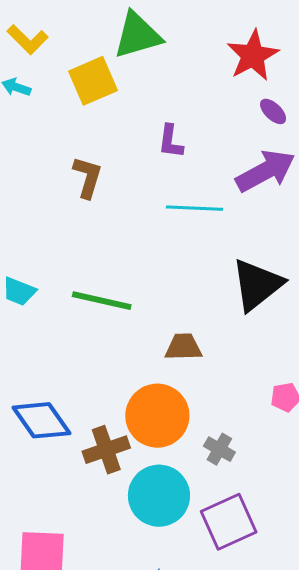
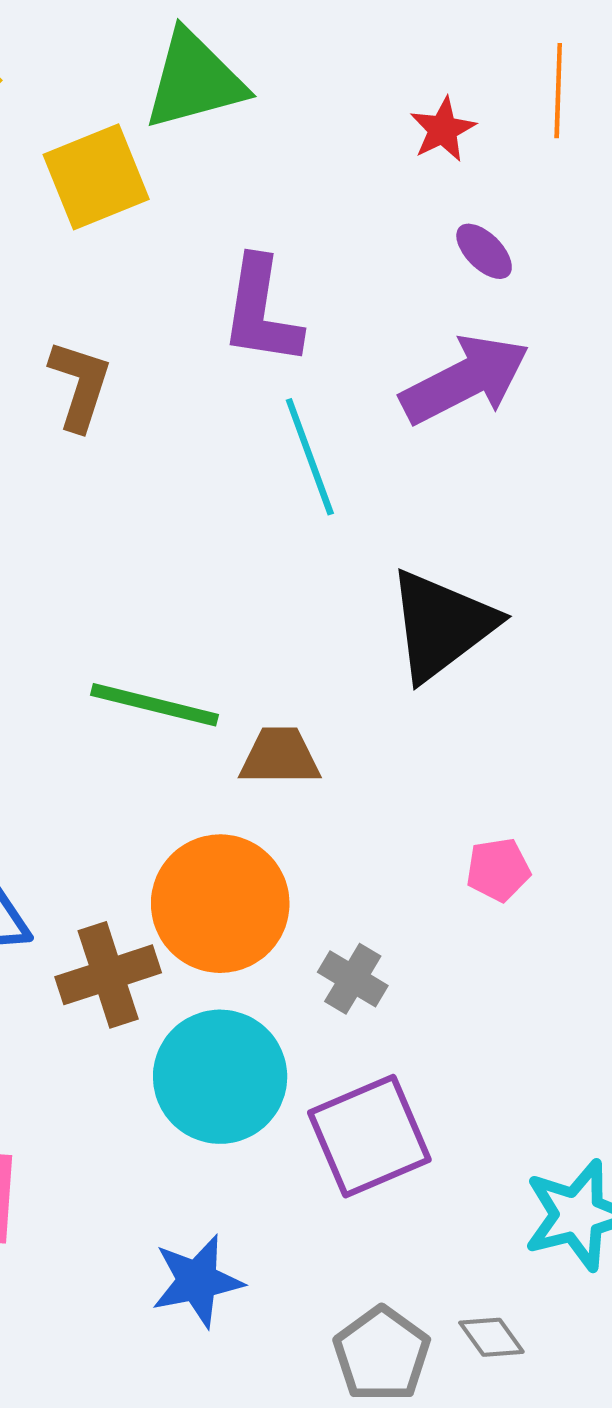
red star: (253, 56) -> (443, 129), size x0.6
purple L-shape: (171, 141) -> (261, 311), size x1.5
cyan line: (194, 208) -> (310, 457), turned 66
green line: (102, 301) -> (154, 705), moved

